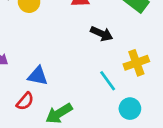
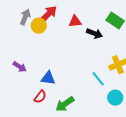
black arrow: (102, 34) -> (94, 33), moved

